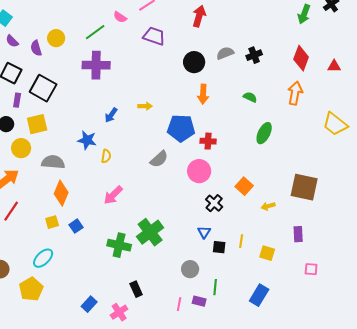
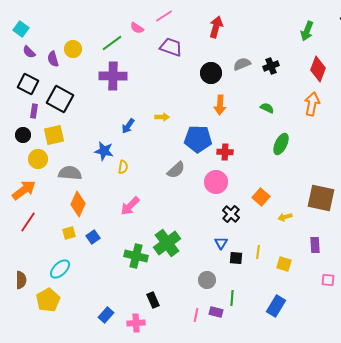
green arrow: (304, 14) -> (307, 31), moved
pink cross: (119, 312) -> (136, 323), turned 30

